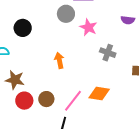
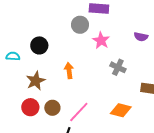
black circle: (23, 28) -> (39, 45), moved
brown star: (15, 80) -> (36, 81), moved, turned 30
orange diamond: (99, 94) -> (121, 110), moved

